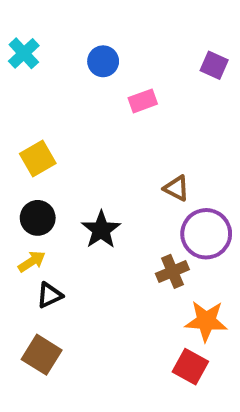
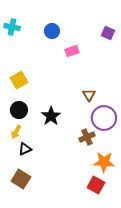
cyan cross: (24, 53) -> (12, 27), turned -35
brown triangle: (176, 188) -> (89, 95), turned 32
yellow arrow: (32, 262) -> (16, 132), turned 152

